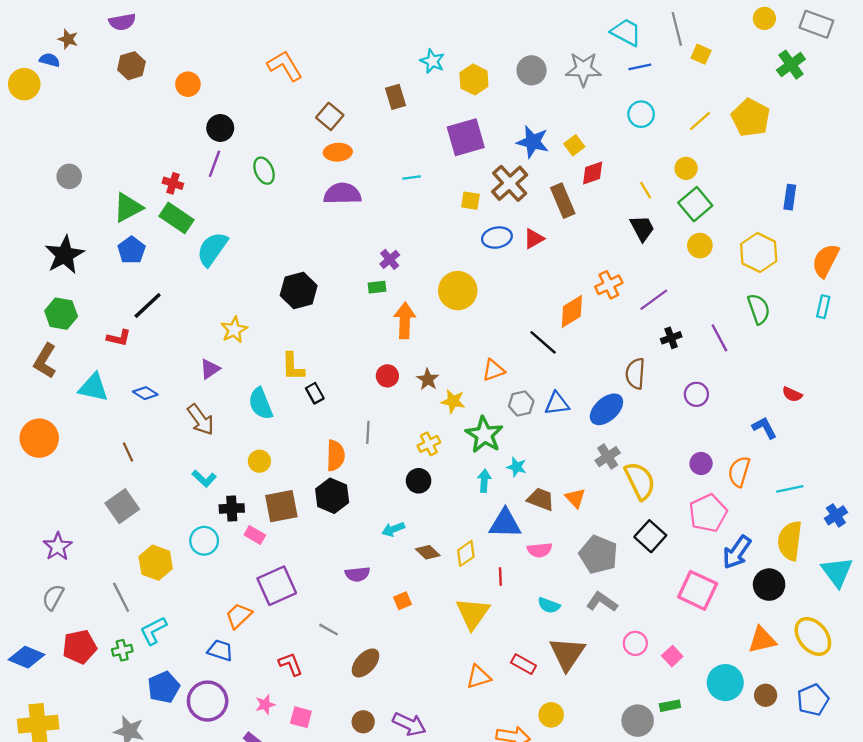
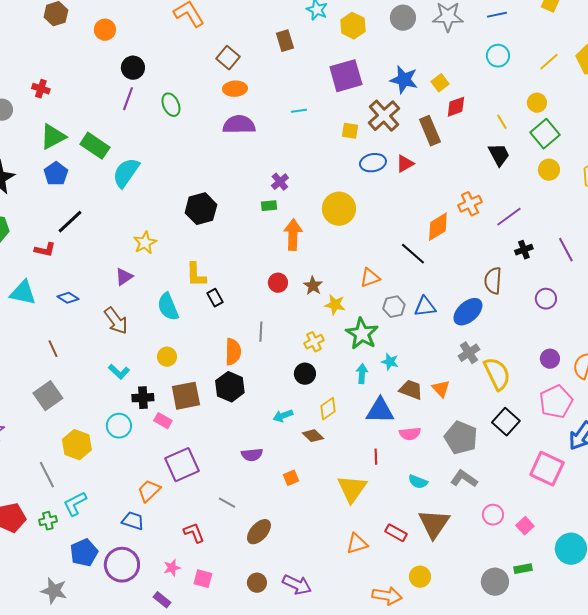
red cross: (173, 183) -> (41, 89), moved
yellow diamond: (466, 553) -> (328, 409), moved

